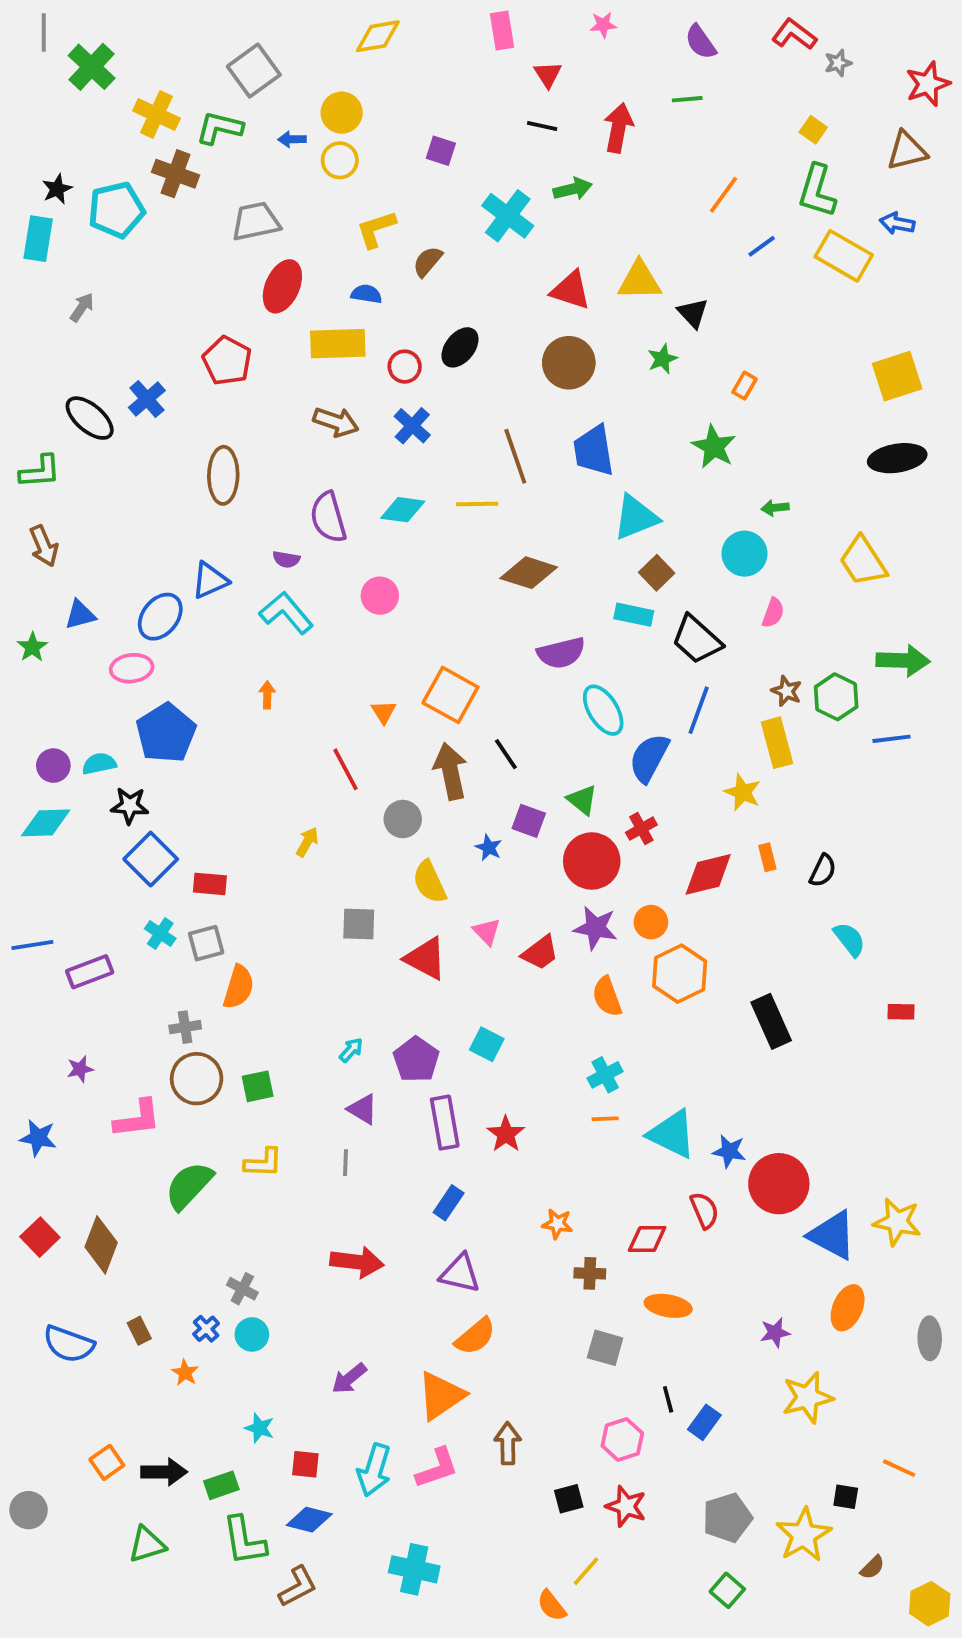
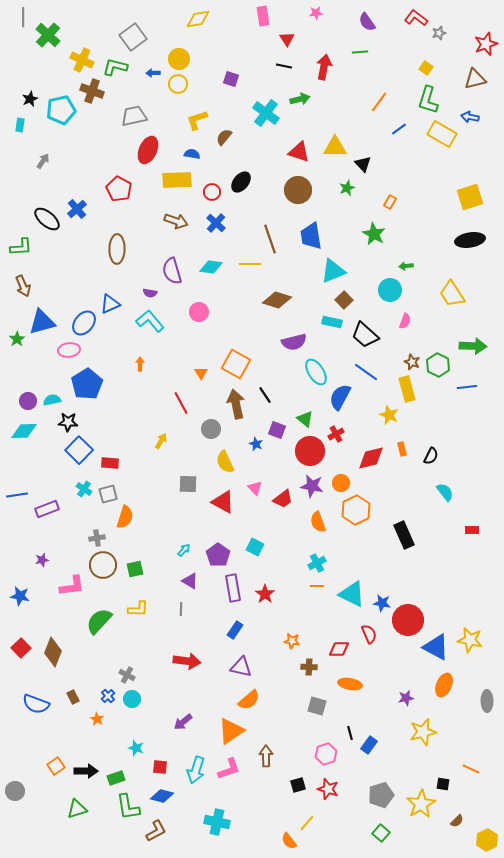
cyan rectangle: (38, 239) -> (20, 125), size x0.6
blue triangle: (80, 615) -> (42, 322), size x1.6
blue line: (699, 710) -> (366, 372), turned -75

